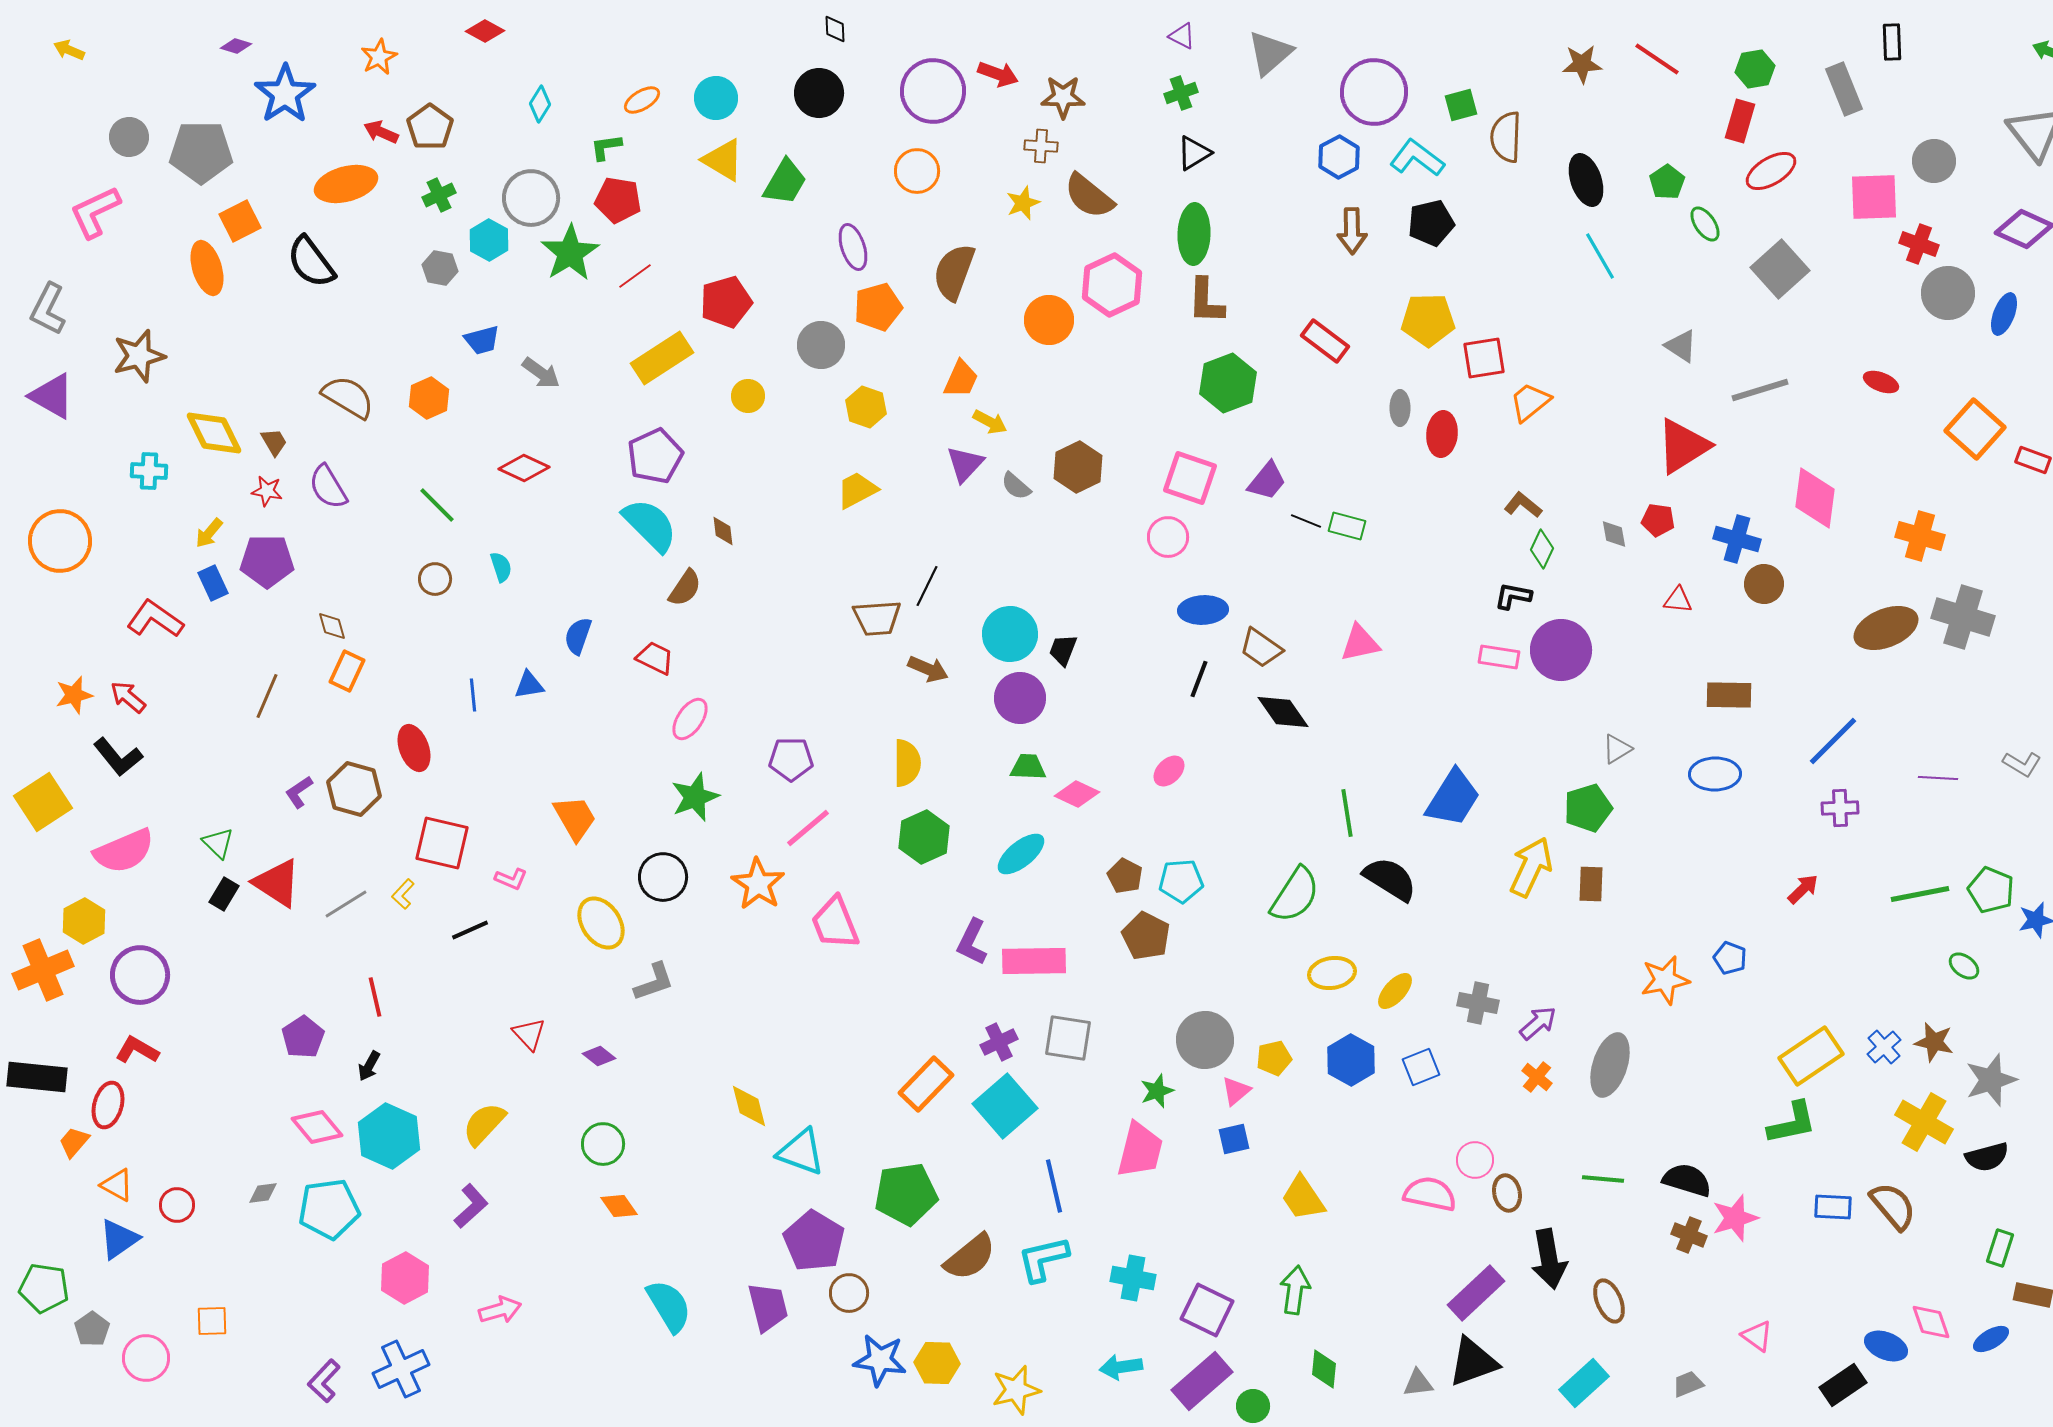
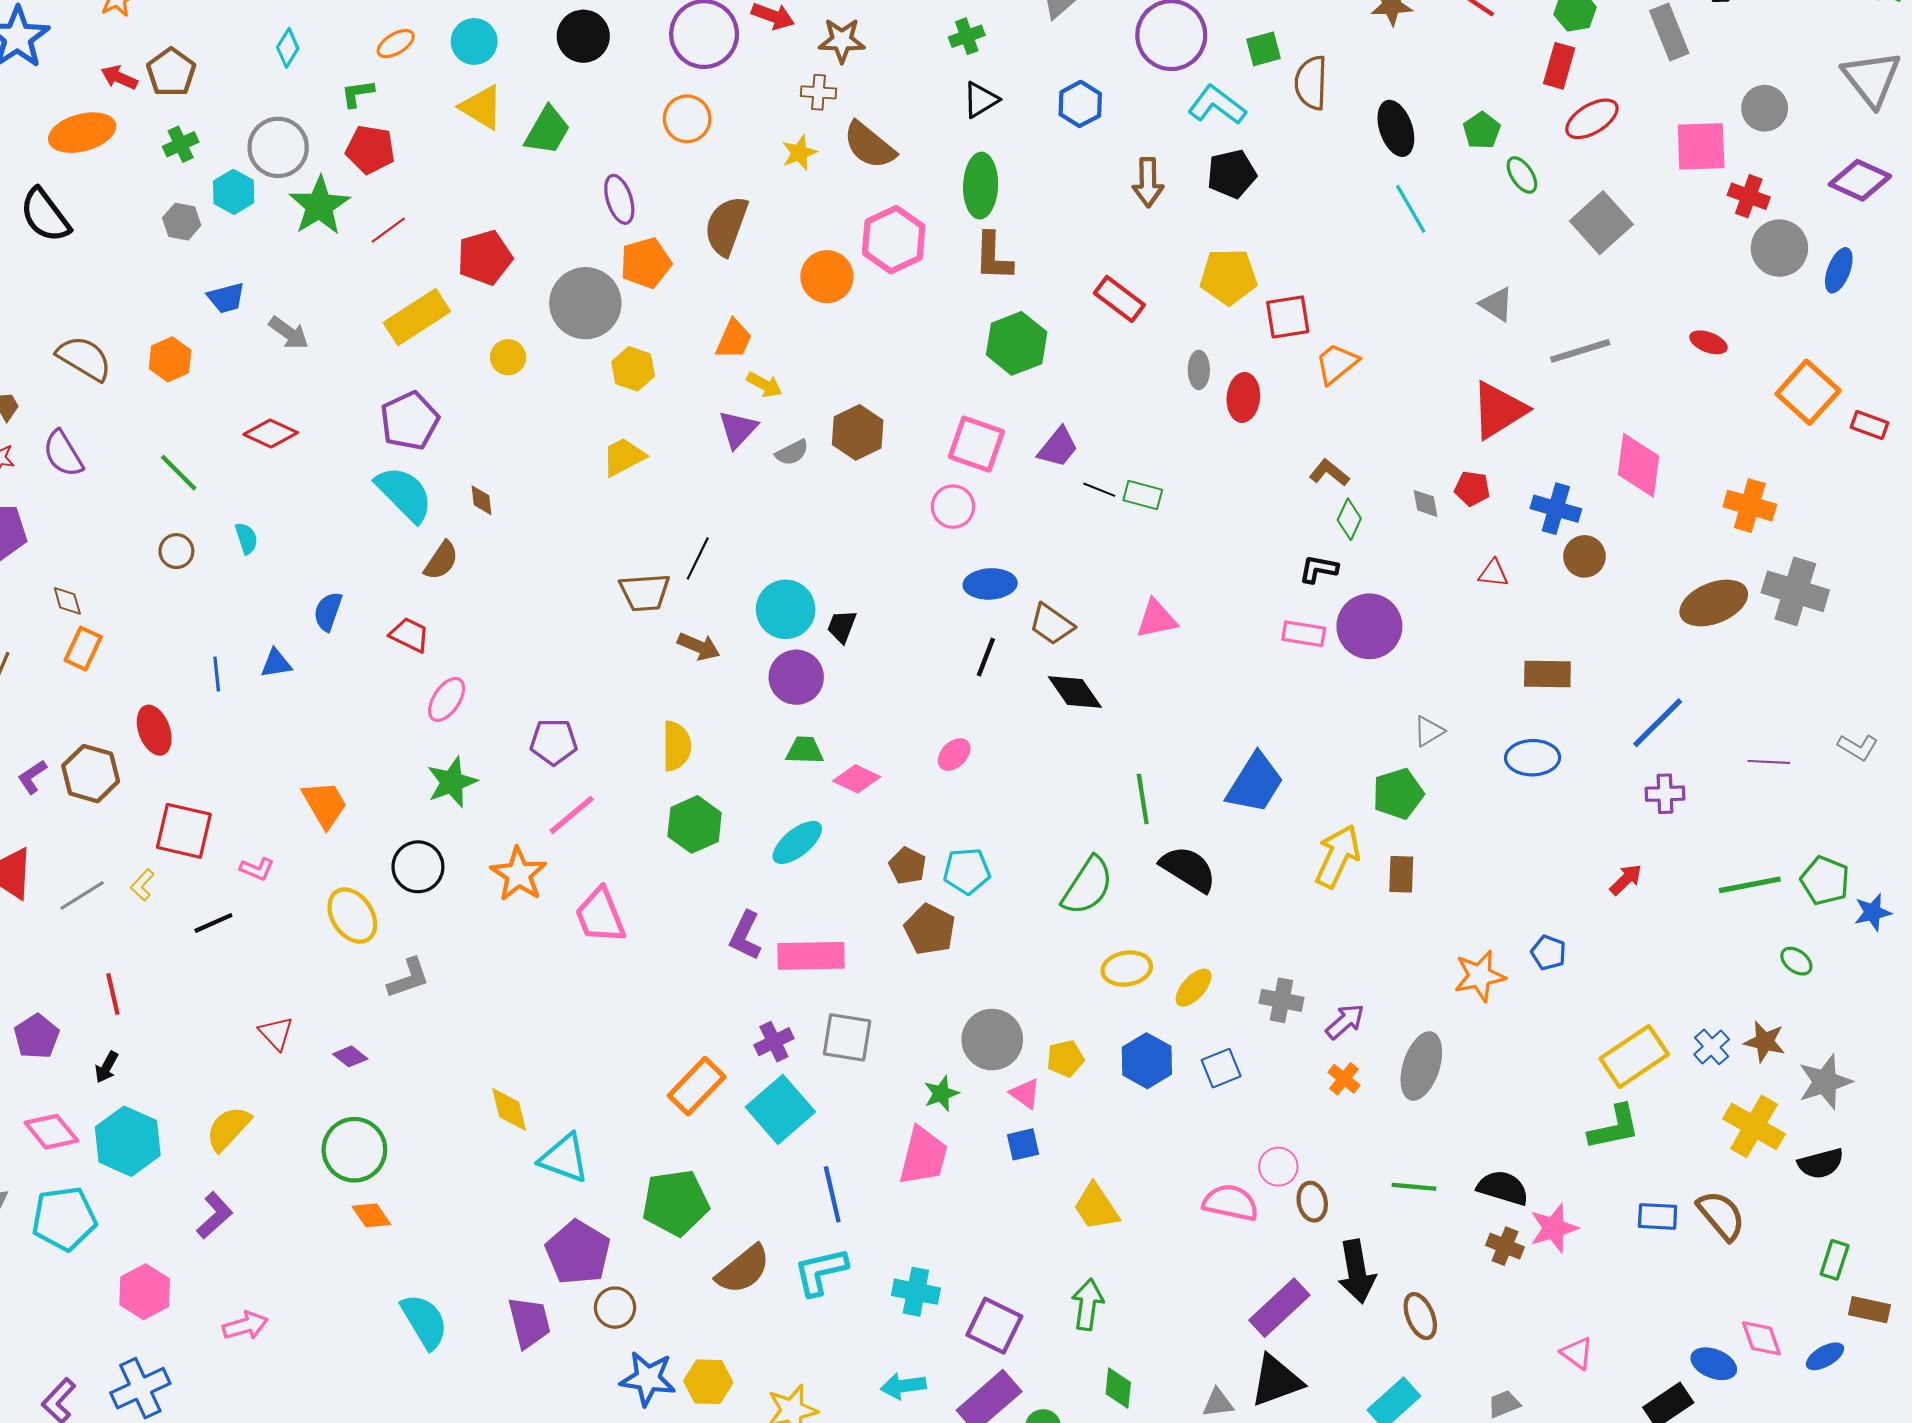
blue hexagon: (1339, 157) -> (1080, 104), moved
gray circle: (821, 345) -> (585, 303), size x1.4
gray semicircle: (1016, 486) -> (792, 453), turned -68
pink triangle: (1236, 1091) -> (1025, 1094), turned -44
green circle: (603, 1144) -> (354, 1150), size x1.4

